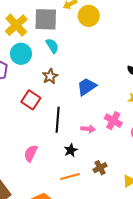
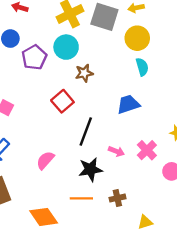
yellow circle: (89, 16) -> (137, 38), moved
cyan semicircle: (52, 46) -> (142, 67), moved
brown star: (50, 76) -> (84, 73), moved
black star: (71, 150) -> (90, 169), size x1.5

